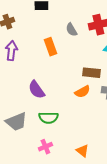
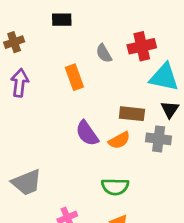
purple semicircle: (36, 90) -> (87, 133), moved
green semicircle: (48, 118) -> (115, 187), moved

